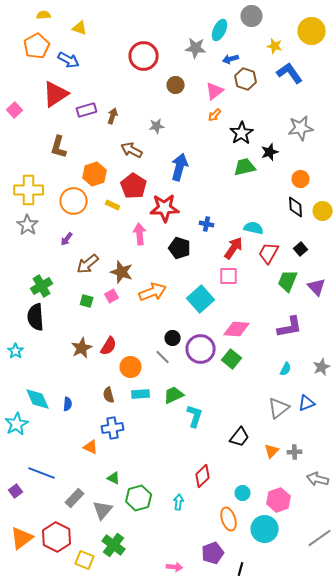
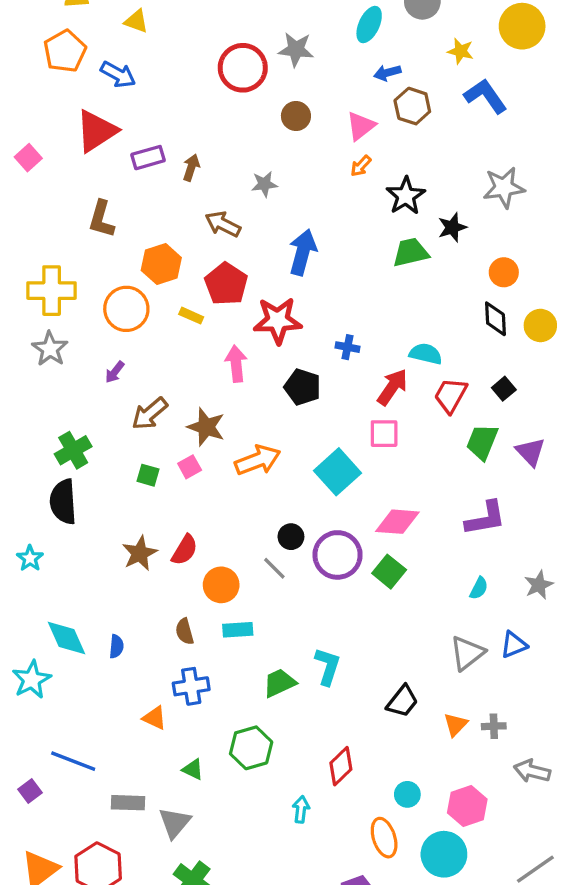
gray star: (196, 48) -> (296, 49), moved
green trapezoid: (174, 395) -> (279, 683), moved
gray rectangle: (75, 498) -> (128, 803), turned 48
green hexagon: (139, 498) -> (251, 748), moved

